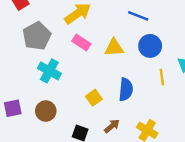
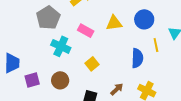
pink rectangle: (81, 42) -> (86, 31), moved
blue semicircle: (126, 90) -> (137, 58), moved
yellow square: (94, 98) -> (92, 64), moved

